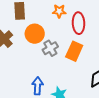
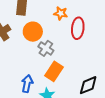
gray cross: (50, 48) -> (46, 48), turned -35
orange rectangle: (74, 51) -> (54, 71), moved

